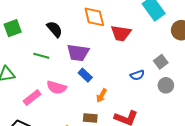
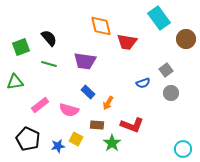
green square: (13, 28) -> (21, 47), moved
black semicircle: (55, 29) -> (49, 38), moved
blue rectangle: (85, 75) -> (88, 92), moved
pink semicircle: (57, 87) -> (69, 110), moved

